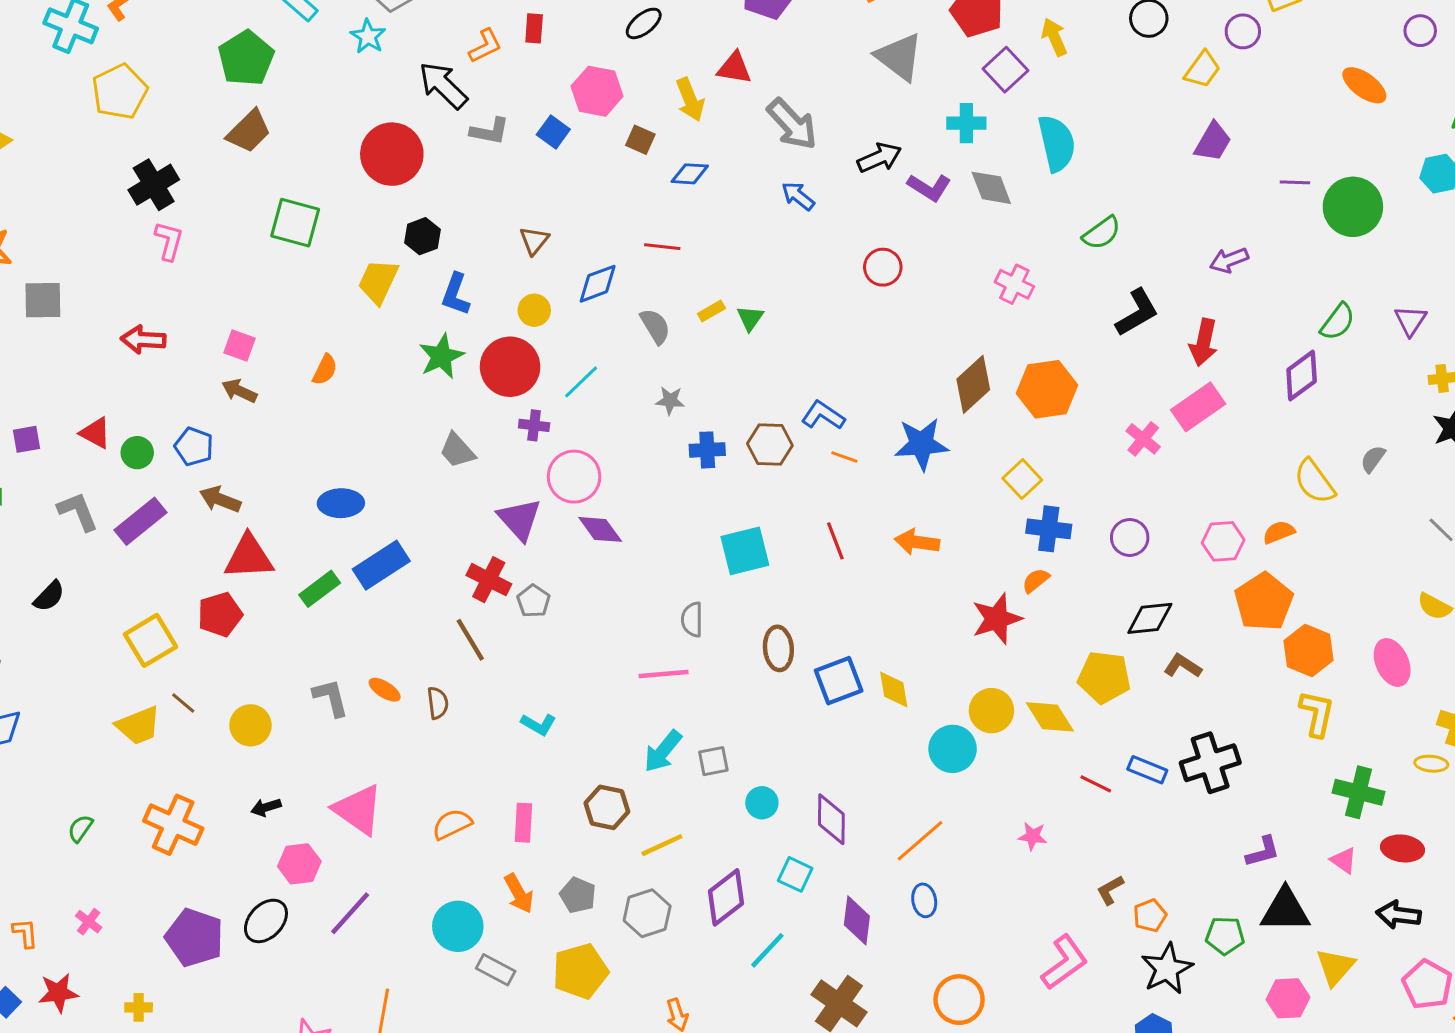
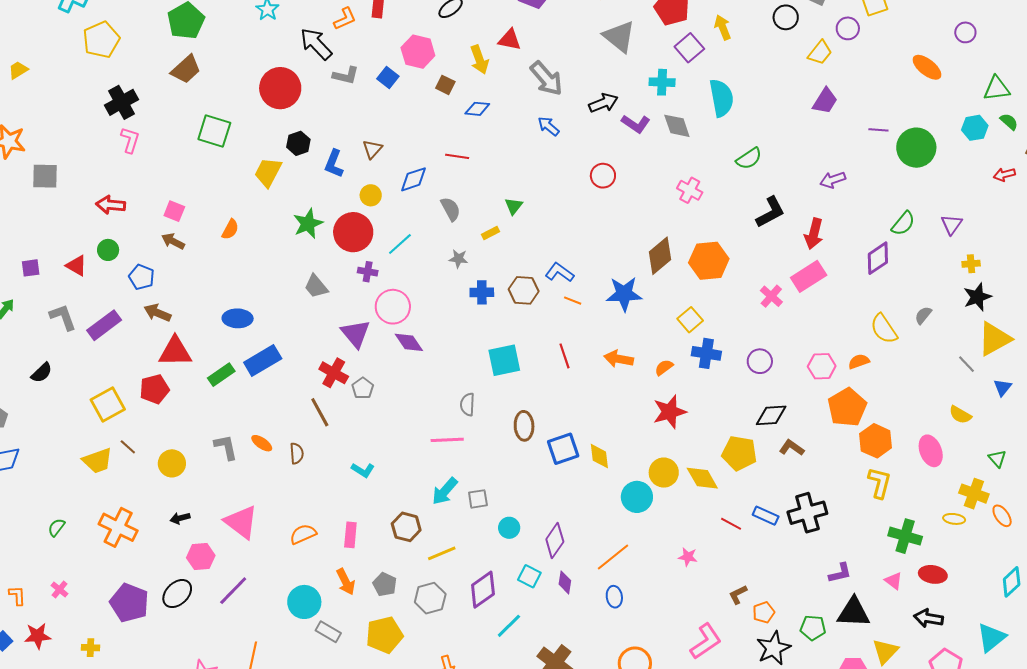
blue L-shape: (456, 294) -> (334, 164), moved
yellow rectangle: (711, 311) -> (491, 233), moved
green circle: (137, 453) -> (108, 250), moved
orange semicircle: (1036, 580) -> (664, 367), moved
purple diamond: (831, 819) -> (555, 540), turned 32
purple diamond: (857, 920) -> (565, 582), moved, size x0.7

